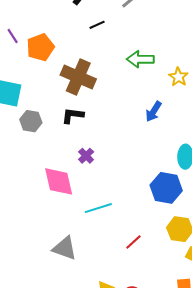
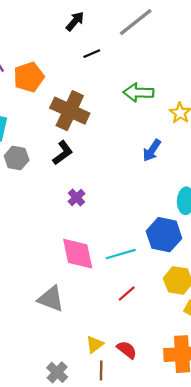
black L-shape: (73, 115) -> (63, 153), turned 135
pink diamond: (59, 181) -> (78, 254), moved
cyan line: (98, 208) -> (121, 254), moved

